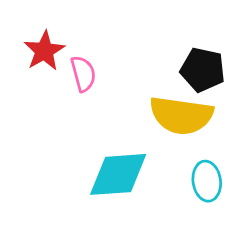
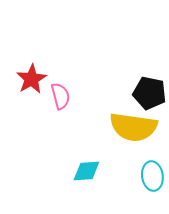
cyan diamond: (118, 174) -> (86, 171), size x0.6

